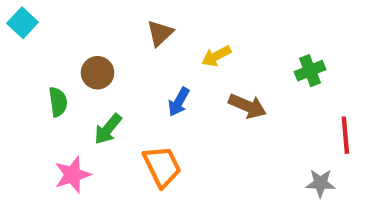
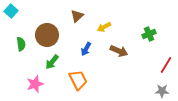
brown circle: (98, 73) -> (47, 35), size x1.5
green semicircle: (58, 102) -> (21, 44), moved
red line: (345, 135) -> (166, 65), turned 36
gray star: (320, 183) -> (162, 91), moved

